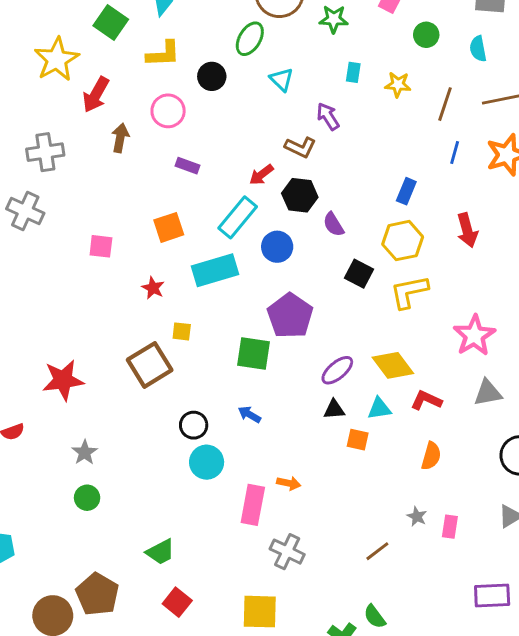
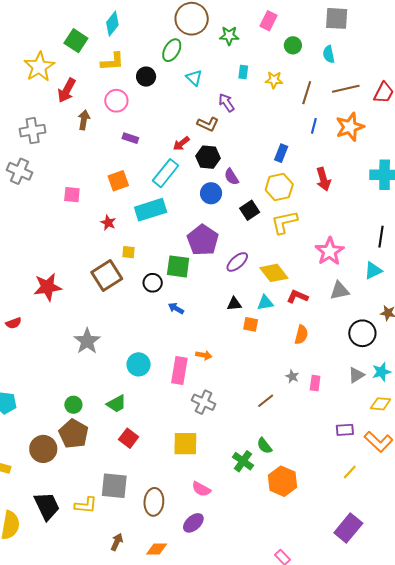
blue circle: (277, 247) -> (211, 193), moved
black square: (359, 274) -> (250, 210), turned 30
purple ellipse: (337, 370) -> (237, 262), moved
black circle: (194, 425) -> (153, 283), moved
gray star: (85, 452) -> (87, 341), moved, size x1.5
cyan circle: (207, 462) -> (139, 364), moved
green circle: (87, 498) -> (73, 405), moved
purple rectangle: (492, 595) -> (345, 430), size x0.7

